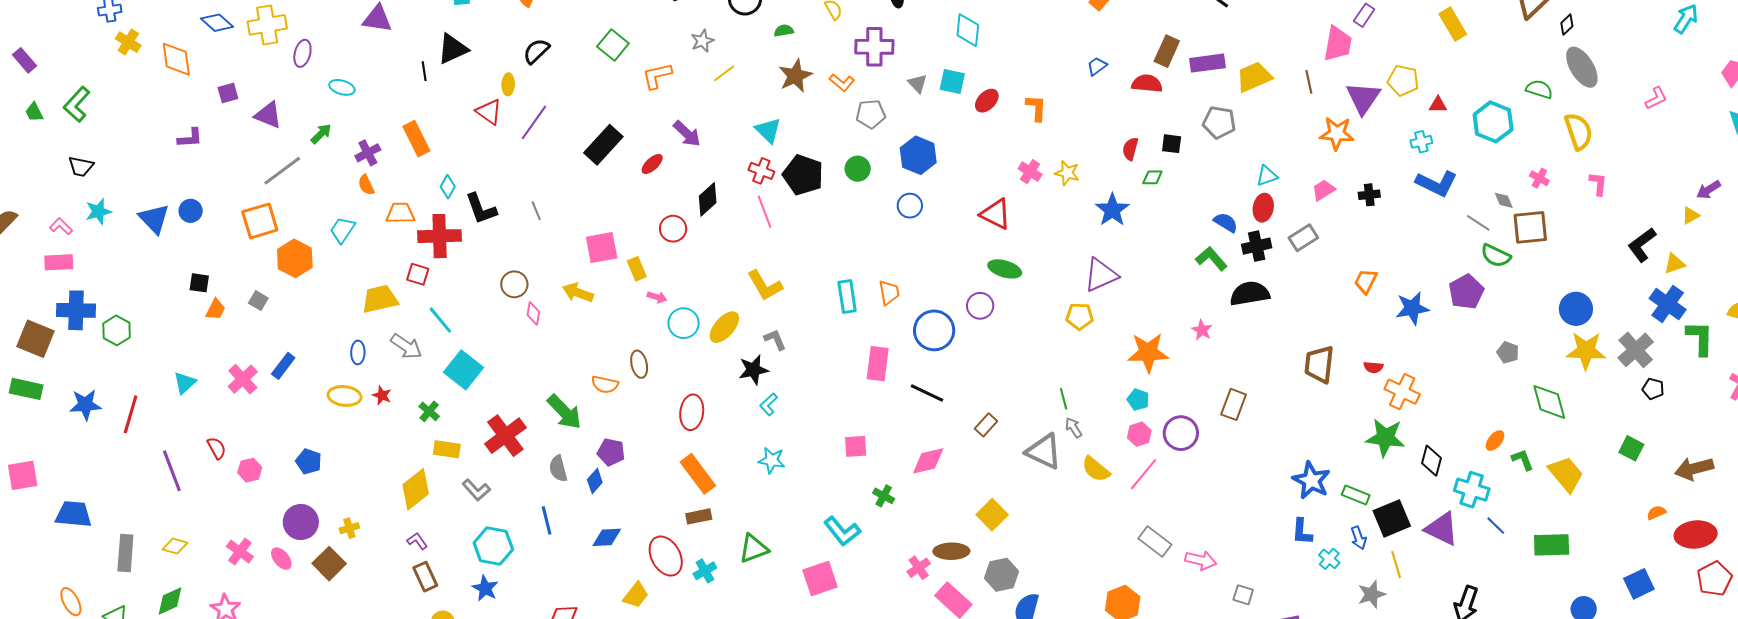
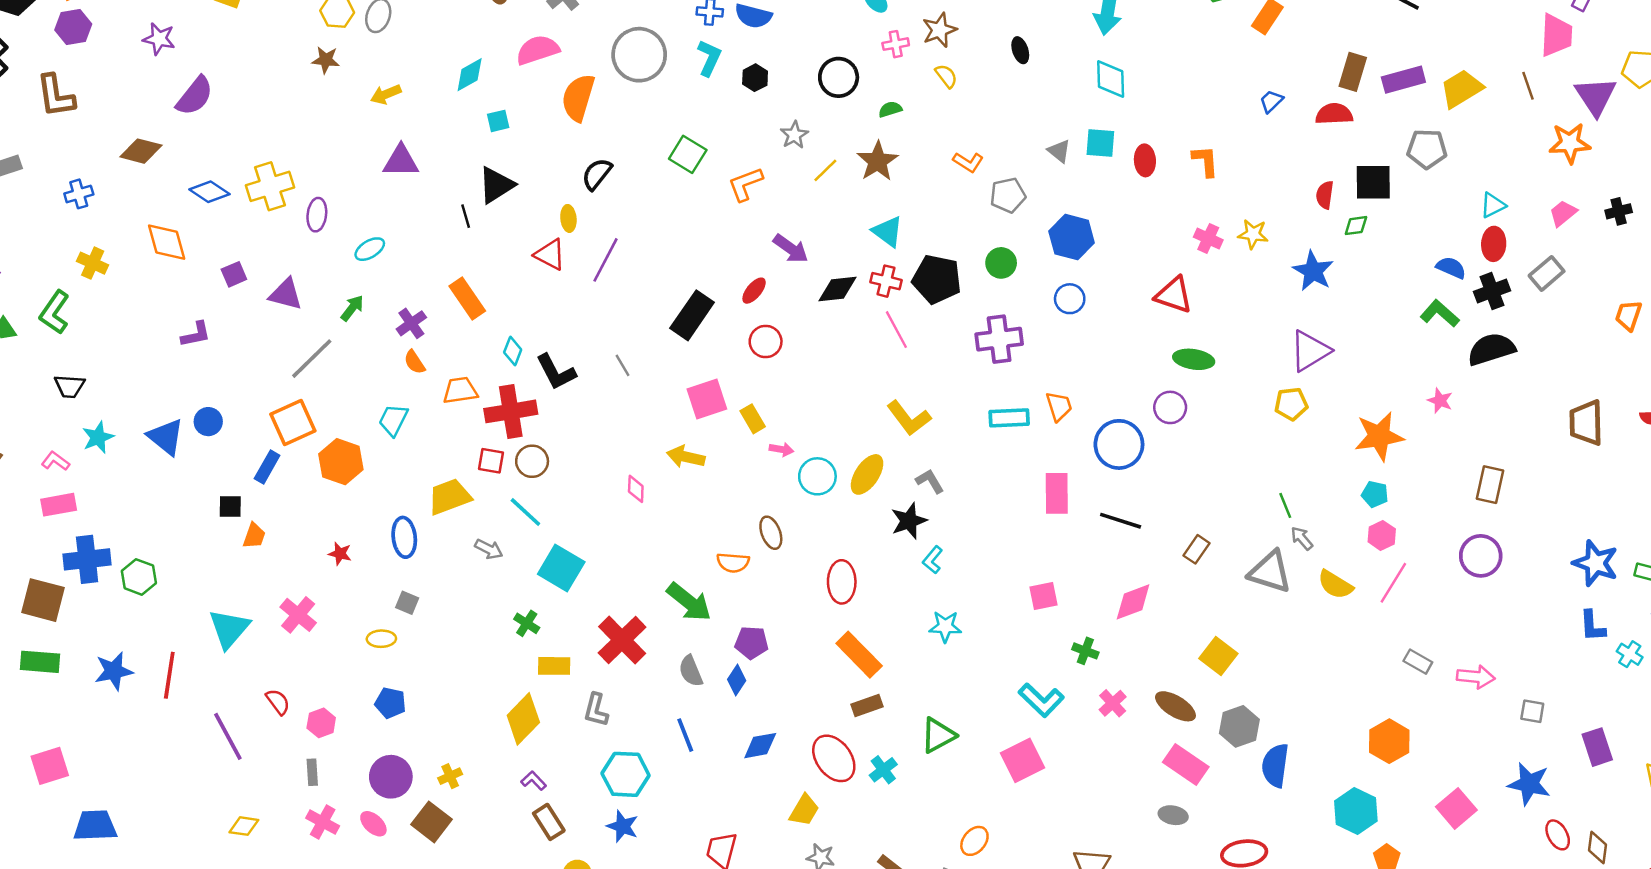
yellow cross: (128, 42) -> (93, 263), moved
purple cross: (874, 47) -> (999, 339), moved
brown star: (795, 76) -> (878, 161), moved
cyan ellipse: (342, 87) -> (370, 249), turned -40
red ellipse: (987, 101) -> (1145, 160), turned -40
black square: (1172, 144) -> (1373, 182), size x1.6
black rectangle: (603, 145) -> (692, 315), moved
black diamond: (708, 199) -> (837, 289), moved, turned 44
red circle: (673, 229) -> (766, 342), moved
brown circle: (514, 284) -> (532, 461), moved
cyan rectangle: (847, 296) -> (1009, 418), turned -76
gray square: (258, 301) -> (407, 603), moved
gray arrow: (406, 346) -> (489, 549), size x0.7
blue ellipse: (358, 352) -> (404, 537), moved, size x1.4
blue rectangle: (283, 366) -> (267, 467), moved
cyan triangle: (185, 383) -> (229, 629), size x1.5
red star: (382, 395) -> (340, 554), moved
yellow ellipse: (344, 396) -> (381, 639), moved, size x0.7
purple circle: (1181, 433) -> (1481, 556), moved
gray L-shape: (476, 490) -> (596, 710), turned 64
blue trapezoid: (74, 514) -> (95, 826), moved
gray rectangle: (1155, 542) -> (1418, 662), size x0.7
brown ellipse: (951, 551) -> (1175, 706), turned 40
gray rectangle: (125, 553) -> (312, 772), moved, size x0.6
pink cross: (919, 568) -> (1113, 703), moved

